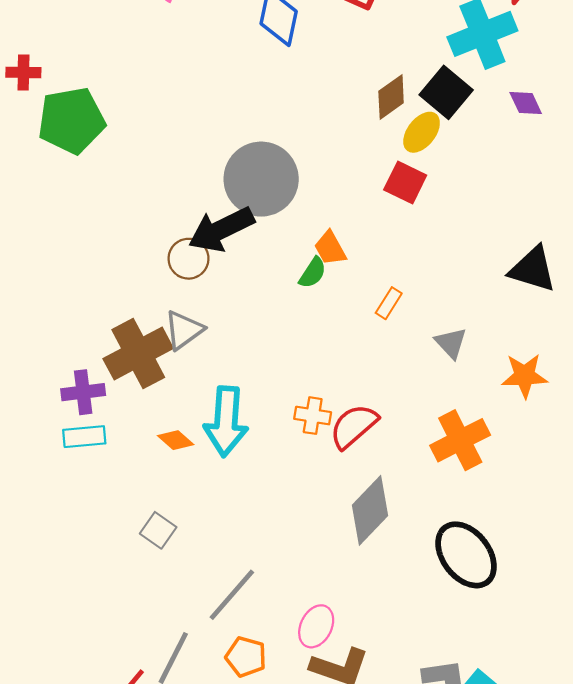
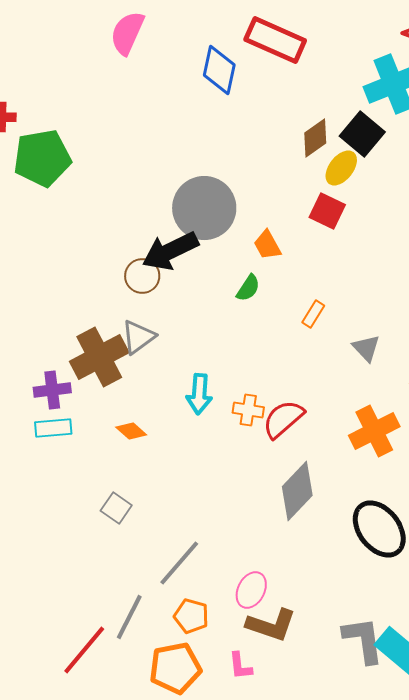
orange trapezoid: (330, 248) -> (267, 245), moved
cyan arrow: (226, 421) -> (199, 394), moved, size x0.7

